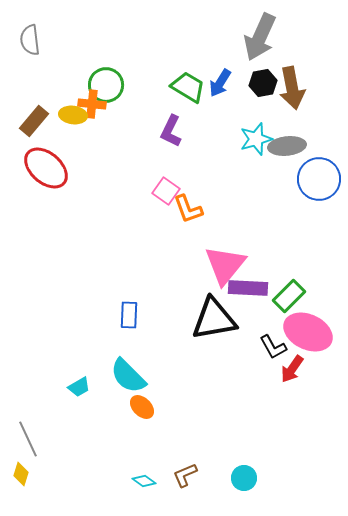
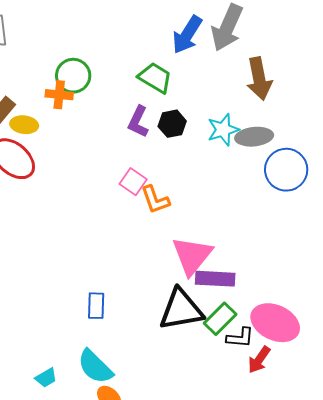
blue arrow: (220, 83) -> (187, 35), moved, size x1.4
black hexagon: (263, 83) -> (172, 124), moved
yellow ellipse: (73, 115) -> (24, 125), moved
green rectangle: (289, 296) -> (220, 319), moved
black L-shape: (273, 347) -> (240, 338), turned -56

